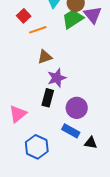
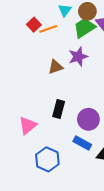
orange line: (38, 30) -> (48, 29), moved
purple star: (57, 78) -> (78, 57), moved

